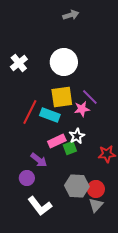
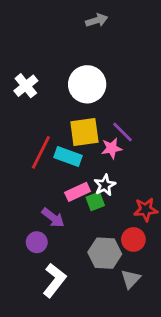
red circle: (96, 189) -> (133, 239), moved
white L-shape: (40, 206) -> (54, 280), turned -105

